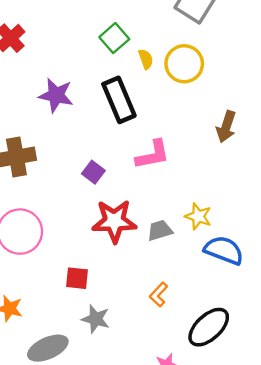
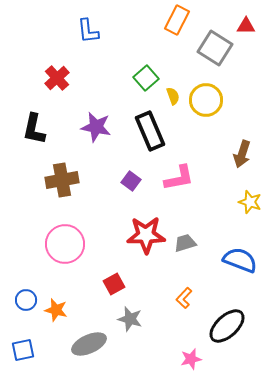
purple square: (93, 172) -> (131, 181), moved
yellow star: (198, 216) -> (250, 202), moved
red square: (77, 278) -> (114, 284), turned -35

